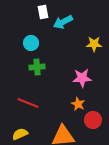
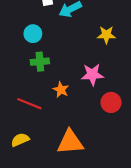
orange star: (78, 104) -> (61, 90), moved
red circle: (93, 120) -> (111, 102), moved

